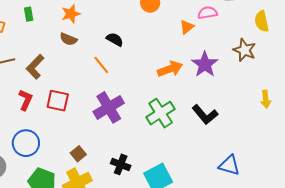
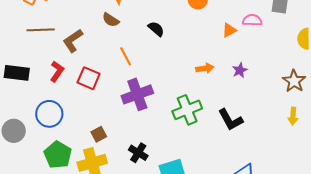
brown star: (245, 50) -> (294, 81), moved
purple star: (205, 64) -> (240, 70), size x0.6
orange line: (101, 65) -> (126, 56), moved
orange arrow: (170, 69) -> (205, 68), size x0.7

